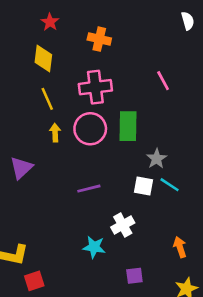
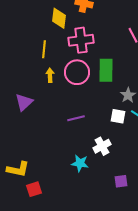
yellow diamond: (43, 59) -> (59, 18), moved
yellow line: (47, 99) -> (44, 49), turned 30
purple square: (134, 276) -> (121, 181), moved

